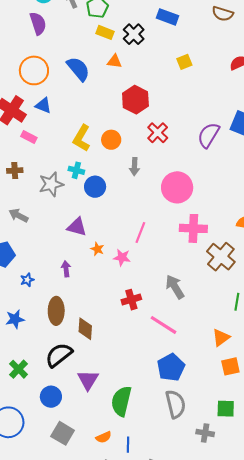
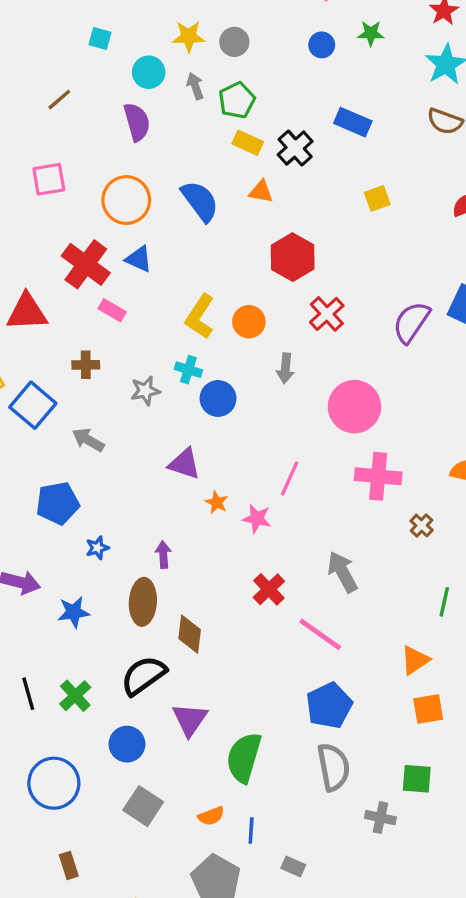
gray star: (51, 184) -> (145, 391), size x0.7
brown cross: (221, 257) -> (422, 525), size x0.5
purple arrow: (66, 269) -> (163, 555), moved
red cross: (131, 300) -> (269, 589), turned -30

